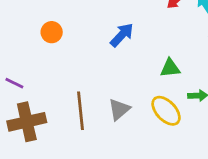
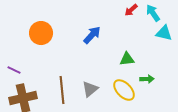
orange circle: (52, 32) -> (41, 33), size x1.5

